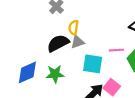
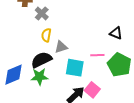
yellow semicircle: (74, 28) -> (46, 35), moved
black semicircle: (58, 43) -> (41, 60), moved

